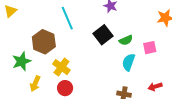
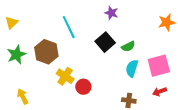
pink square: (150, 48) -> (159, 66), moved, size x1.6
green star: (22, 61) -> (16, 55), moved
yellow arrow: (35, 84) -> (23, 96), moved, turned 133
red circle: (65, 88) -> (83, 87), moved

